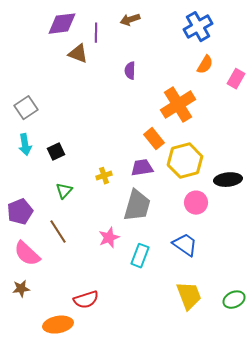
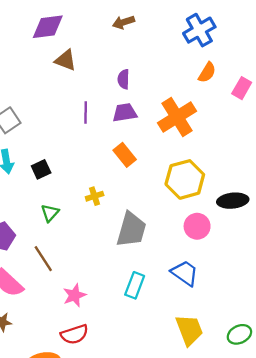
purple line: (96, 33) -> (86, 113), moved
orange rectangle: (154, 139) -> (125, 155), moved
purple trapezoid: (142, 168) -> (125, 113), moved
pink star: (109, 238) -> (74, 295), moved

